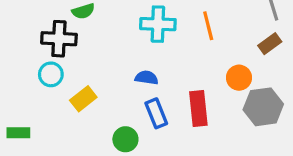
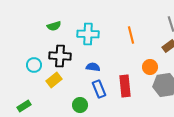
cyan cross: (158, 24) -> (88, 34), moved
black cross: (59, 39) -> (60, 56), moved
green rectangle: (18, 133) -> (24, 106), moved, turned -32

